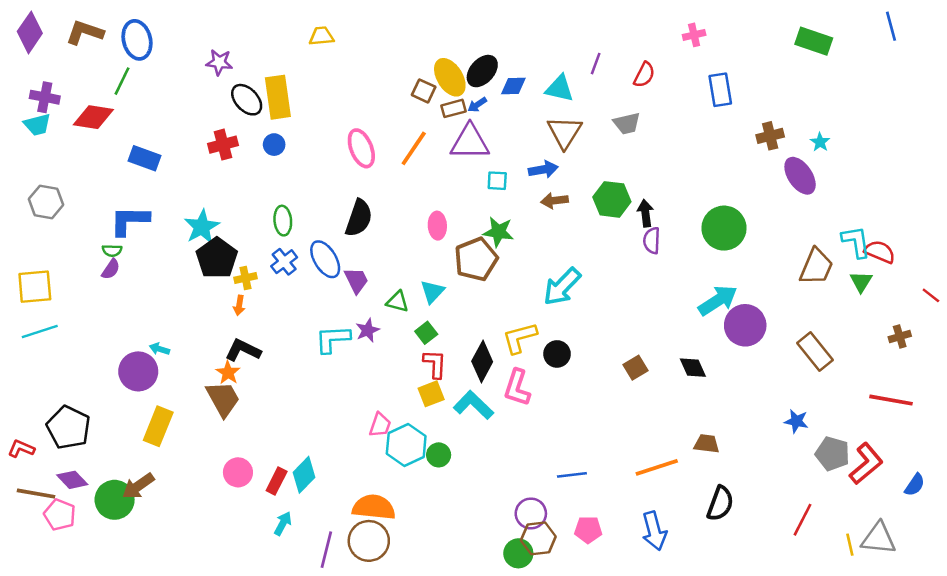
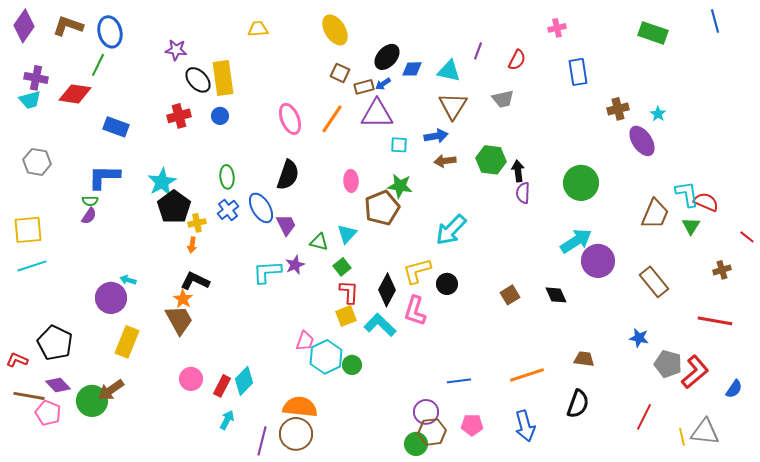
yellow ellipse: (450, 77) -> (335, 30), moved
brown trapezoid: (707, 444) -> (584, 359), moved

